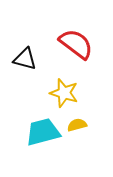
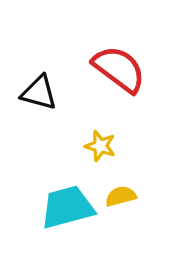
yellow star: (64, 93) -> (100, 146), size x0.7

